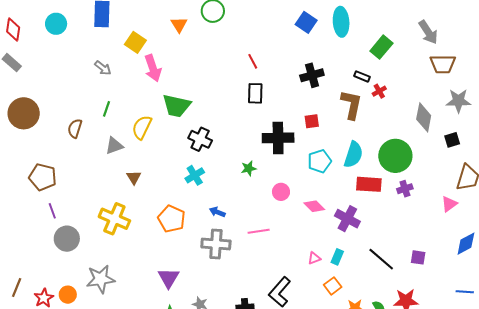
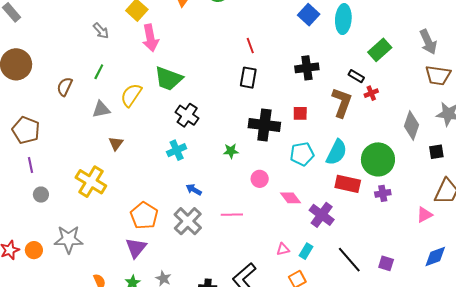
orange pentagon: (171, 219) -> (144, 216), moved
gray circle: (67, 239) -> (41, 195), size x0.6
gray cross: (216, 244) -> (188, 221), turned 32

